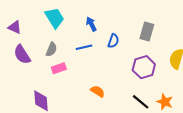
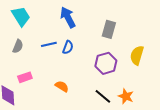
blue arrow: (91, 24) -> (68, 17), moved, size x1.5
blue semicircle: (113, 41) -> (68, 47), moved
pink rectangle: (59, 68) -> (25, 77), moved

